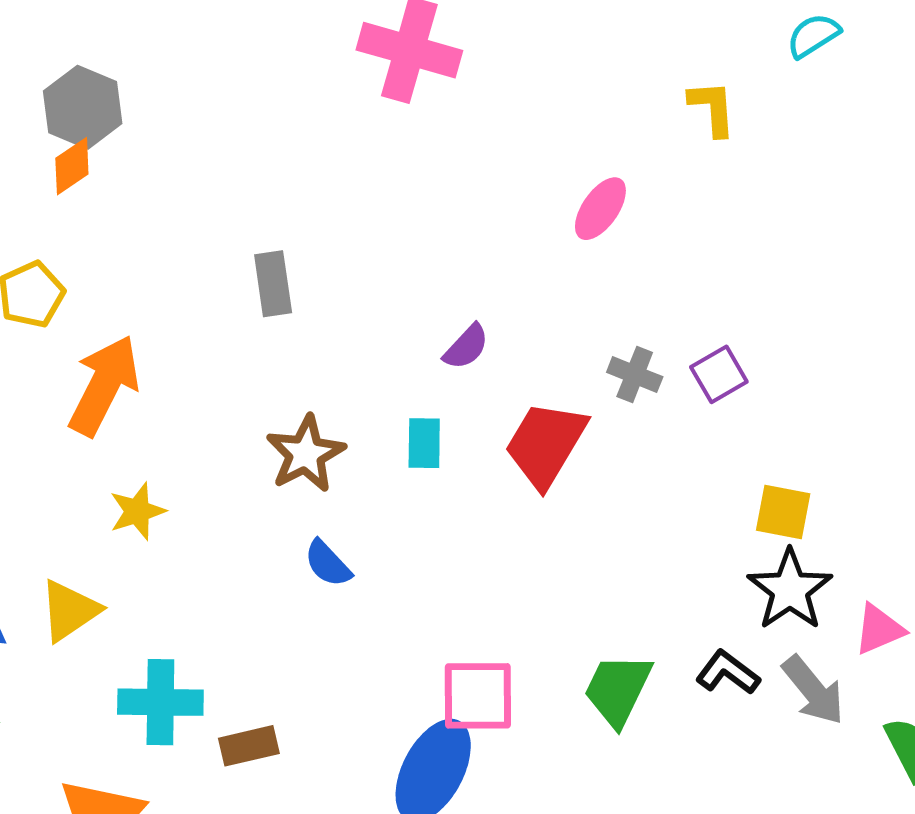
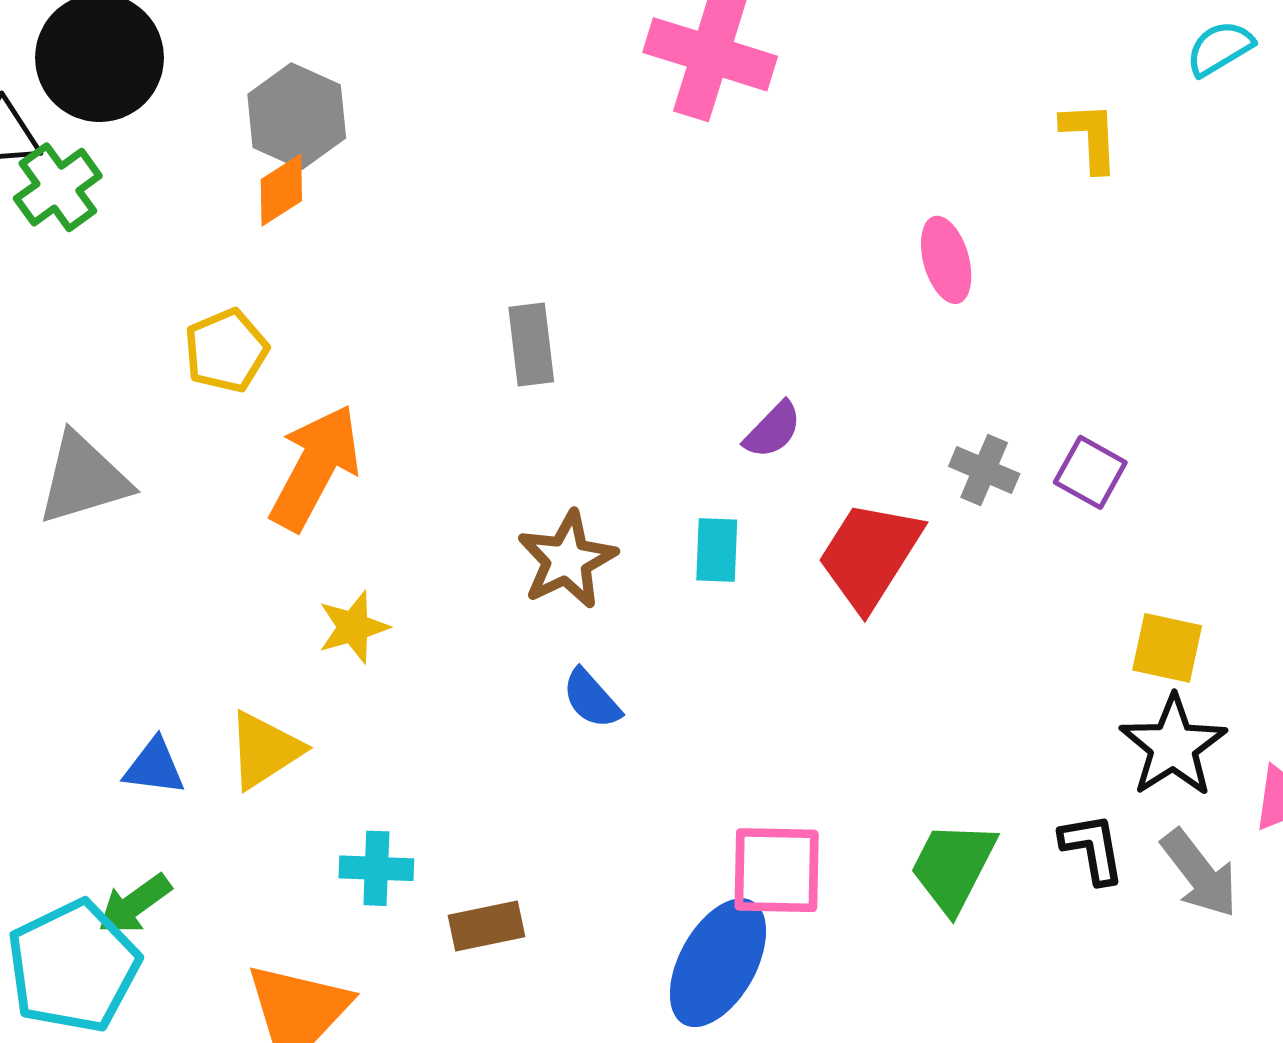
pink ellipse: (600, 209) -> (946, 260), turned -52
purple square: (719, 374) -> (1090, 472), turned -32
black L-shape: (728, 673) -> (1092, 848), turned 42
cyan cross: (160, 702) -> (376, 868), size x0.7

